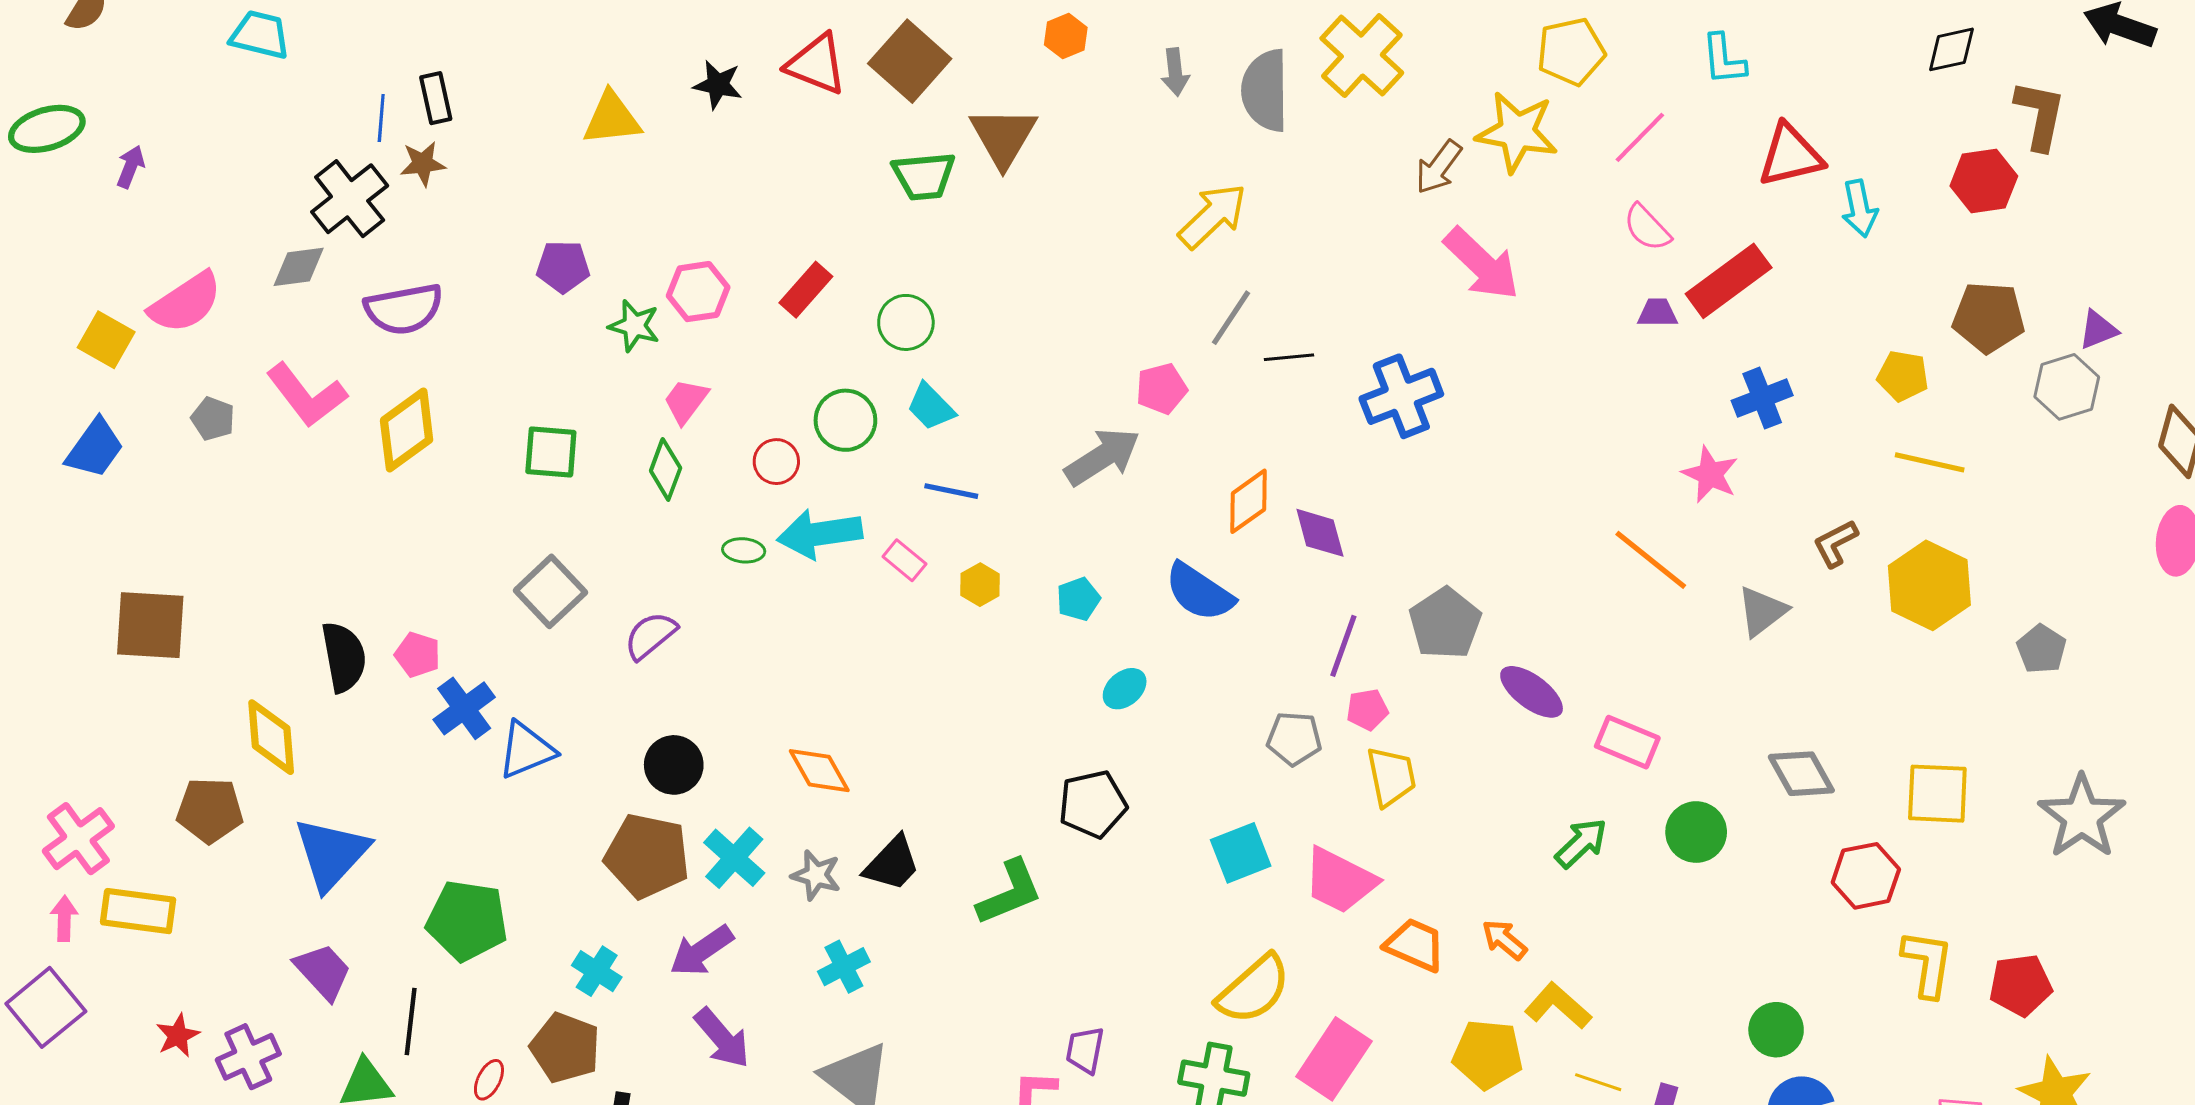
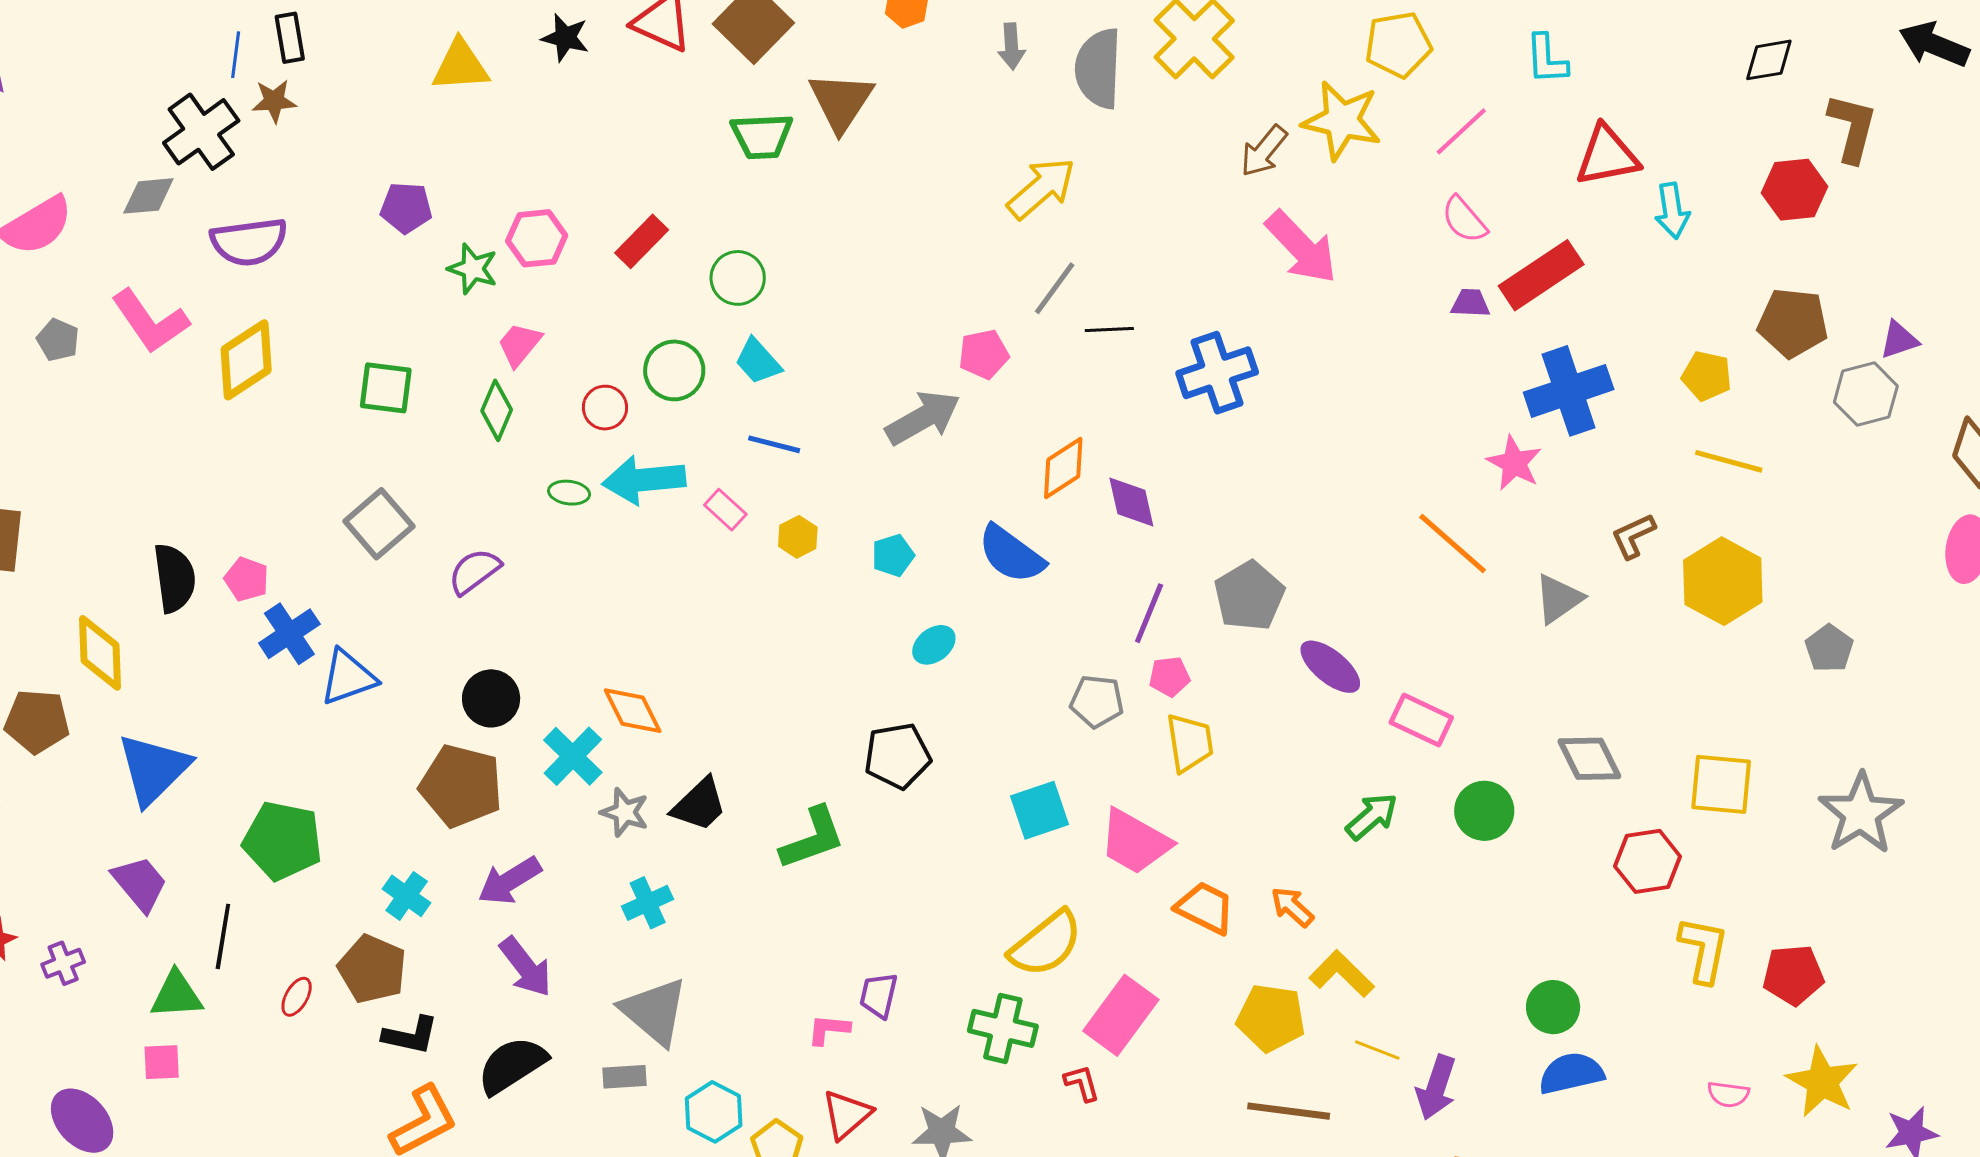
blue cross: (1762, 398) -> (1569, 391), size x1.5
cyan cross: (734, 858) -> (573, 756), moved
purple cross: (248, 1057) -> (63, 963), size x0.7

